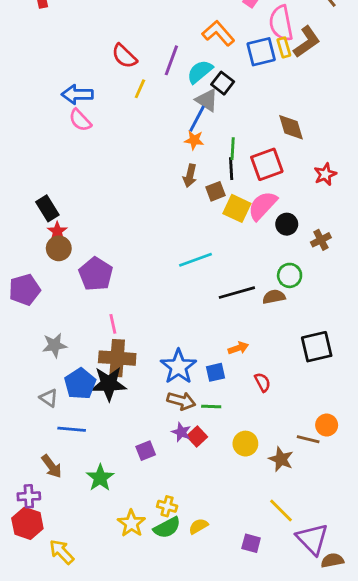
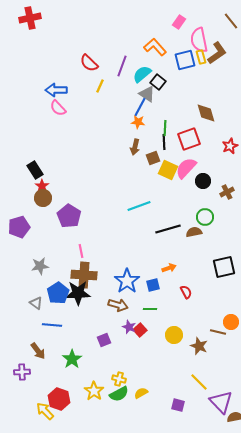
brown arrow: (181, 401) -> (118, 305), moved
red hexagon: (27, 523) -> (59, 399), moved

